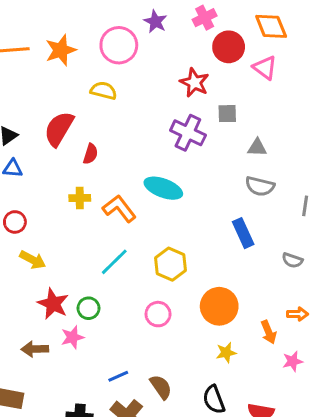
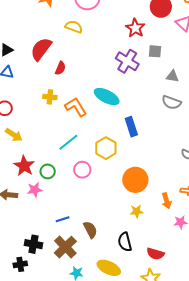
blue rectangle: (243, 233) -> (131, 127), moved
pink circle: (158, 314) -> (82, 170), moved

